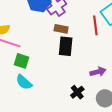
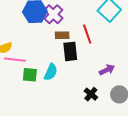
red line: (95, 25) -> (87, 34), moved
cyan semicircle: (24, 82) -> (51, 72), moved, turned -96

